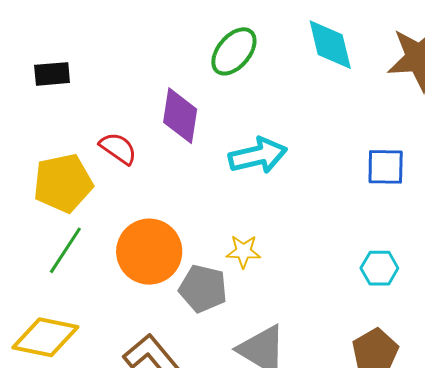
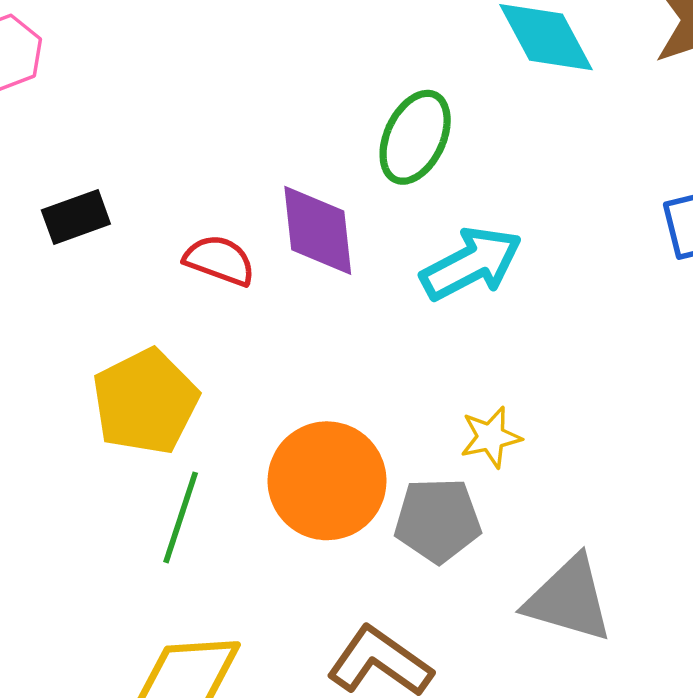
green ellipse: (234, 51) -> (415, 137), moved
red semicircle: (118, 148) -> (220, 260), moved

